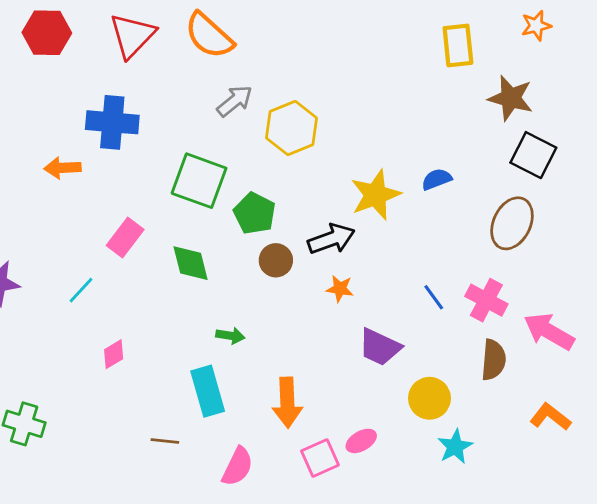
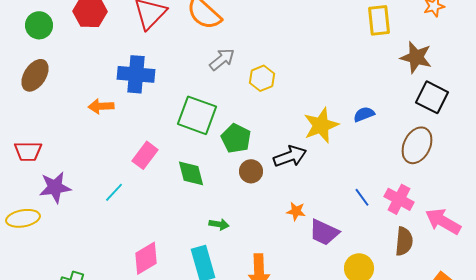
yellow hexagon: (292, 128) -> (262, 78), size x0.7
orange star: (340, 289) -> (296, 211), moved
pink diamond: (114, 354) -> (146, 258), moved, size x1.6

